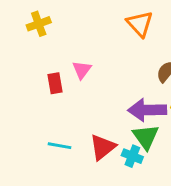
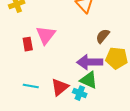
pink triangle: (82, 70) -> (46, 35), size x1.5
green triangle: (146, 137) -> (89, 80), turned -30

